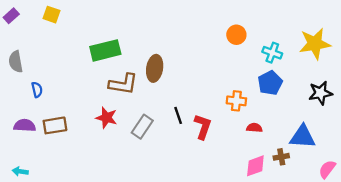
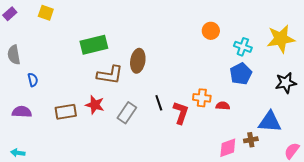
orange cross: (236, 101) -> (202, 98), moved
brown rectangle: (55, 125) -> (66, 112), moved
red semicircle: (254, 128) -> (223, 106), moved

